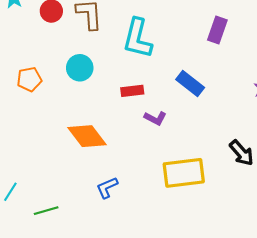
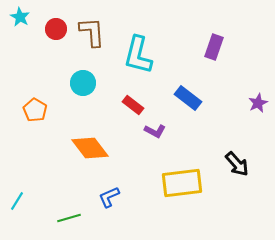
orange pentagon: (29, 79) -> (35, 110), moved, turned -30
red rectangle: (132, 91) -> (133, 105), turned 45
green line: (46, 211) -> (69, 218), moved

